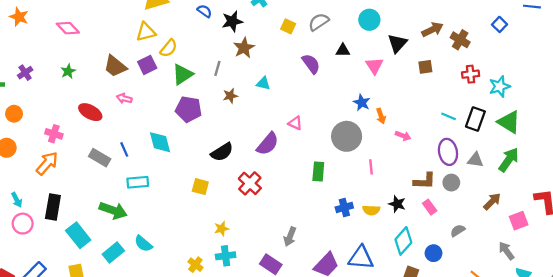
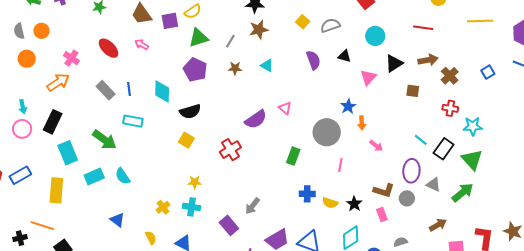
black semicircle: (222, 152) -> (190, 111), moved

